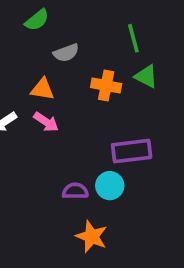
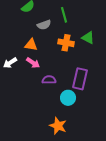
green line: (133, 38) -> (64, 15), moved
purple rectangle: (132, 151) -> (80, 79), turned -70
purple semicircle: (75, 191) -> (49, 80), moved

